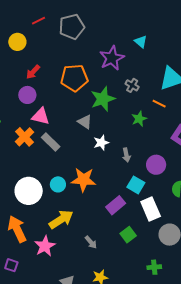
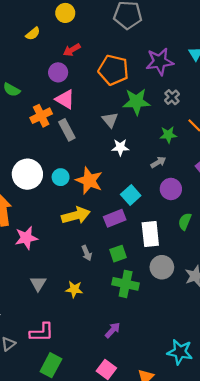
gray arrow: (126, 155) -> (158, 162), moved, turned -128
cyan square: (136, 185) -> (131, 195), moved
yellow arrow: (61, 219) -> (76, 215), moved
gray arrow: (91, 242) -> (87, 253), moved
green cross: (154, 267) -> (126, 284), moved, size x1.6

